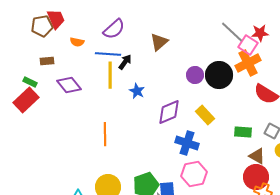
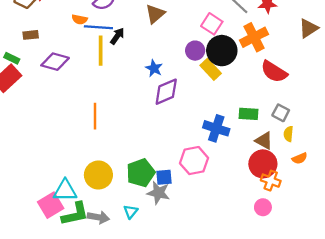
orange semicircle: (77, 42) -> (80, 19), moved
pink square: (248, 45) -> (212, 24), moved
purple diamond: (69, 85) -> (55, 62), turned -35
blue star: (137, 91) -> (154, 68), moved
yellow rectangle: (205, 115) -> (211, 69), moved
blue cross: (187, 143) -> (216, 128), moved

